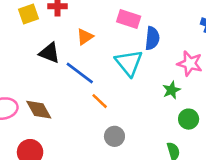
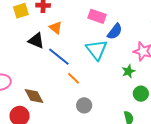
orange triangle: (85, 37) -> (56, 28), moved, turned -48
blue semicircle: (152, 38) -> (115, 31), turned 30
brown diamond: (39, 110) -> (34, 96), moved

